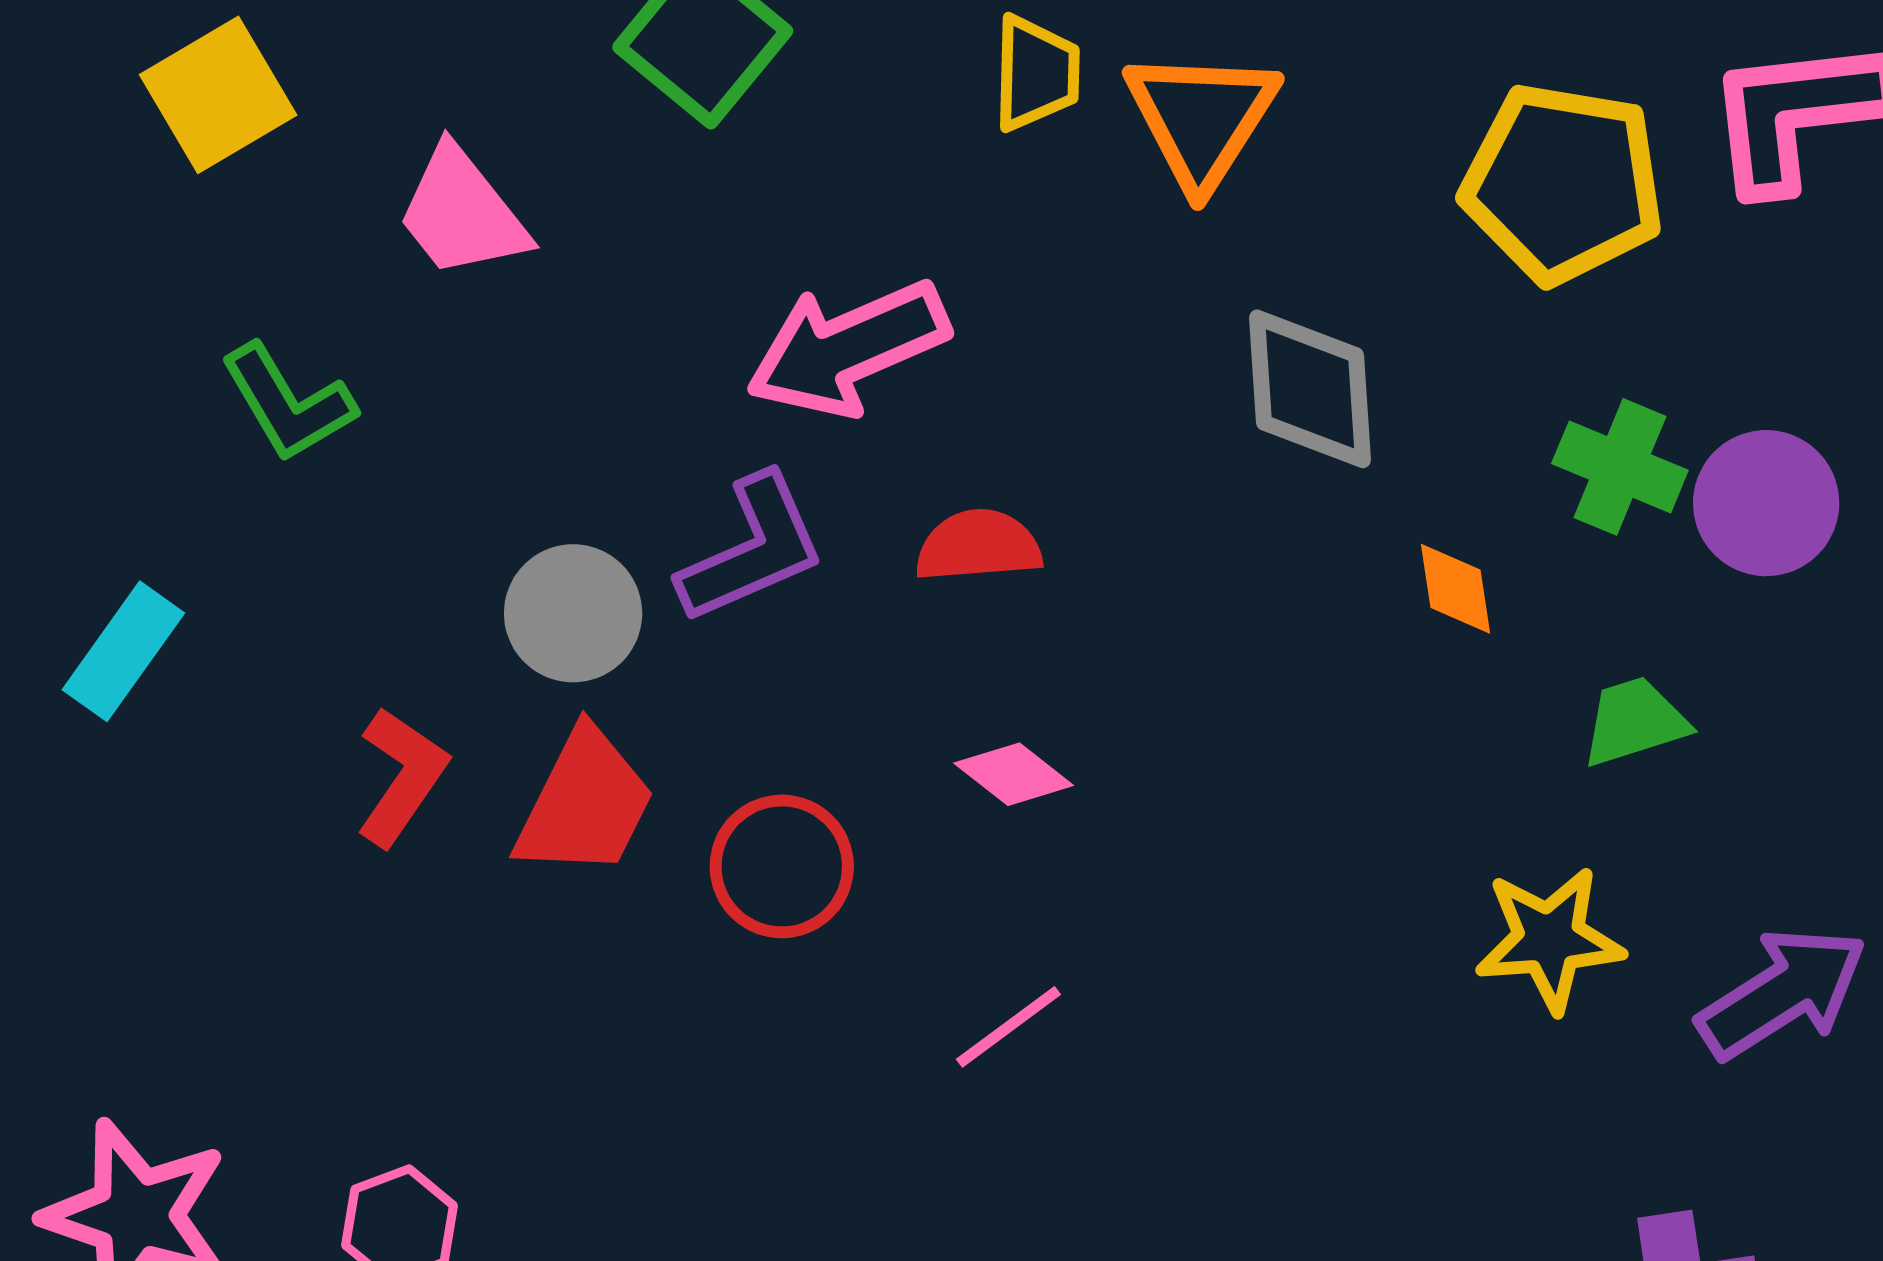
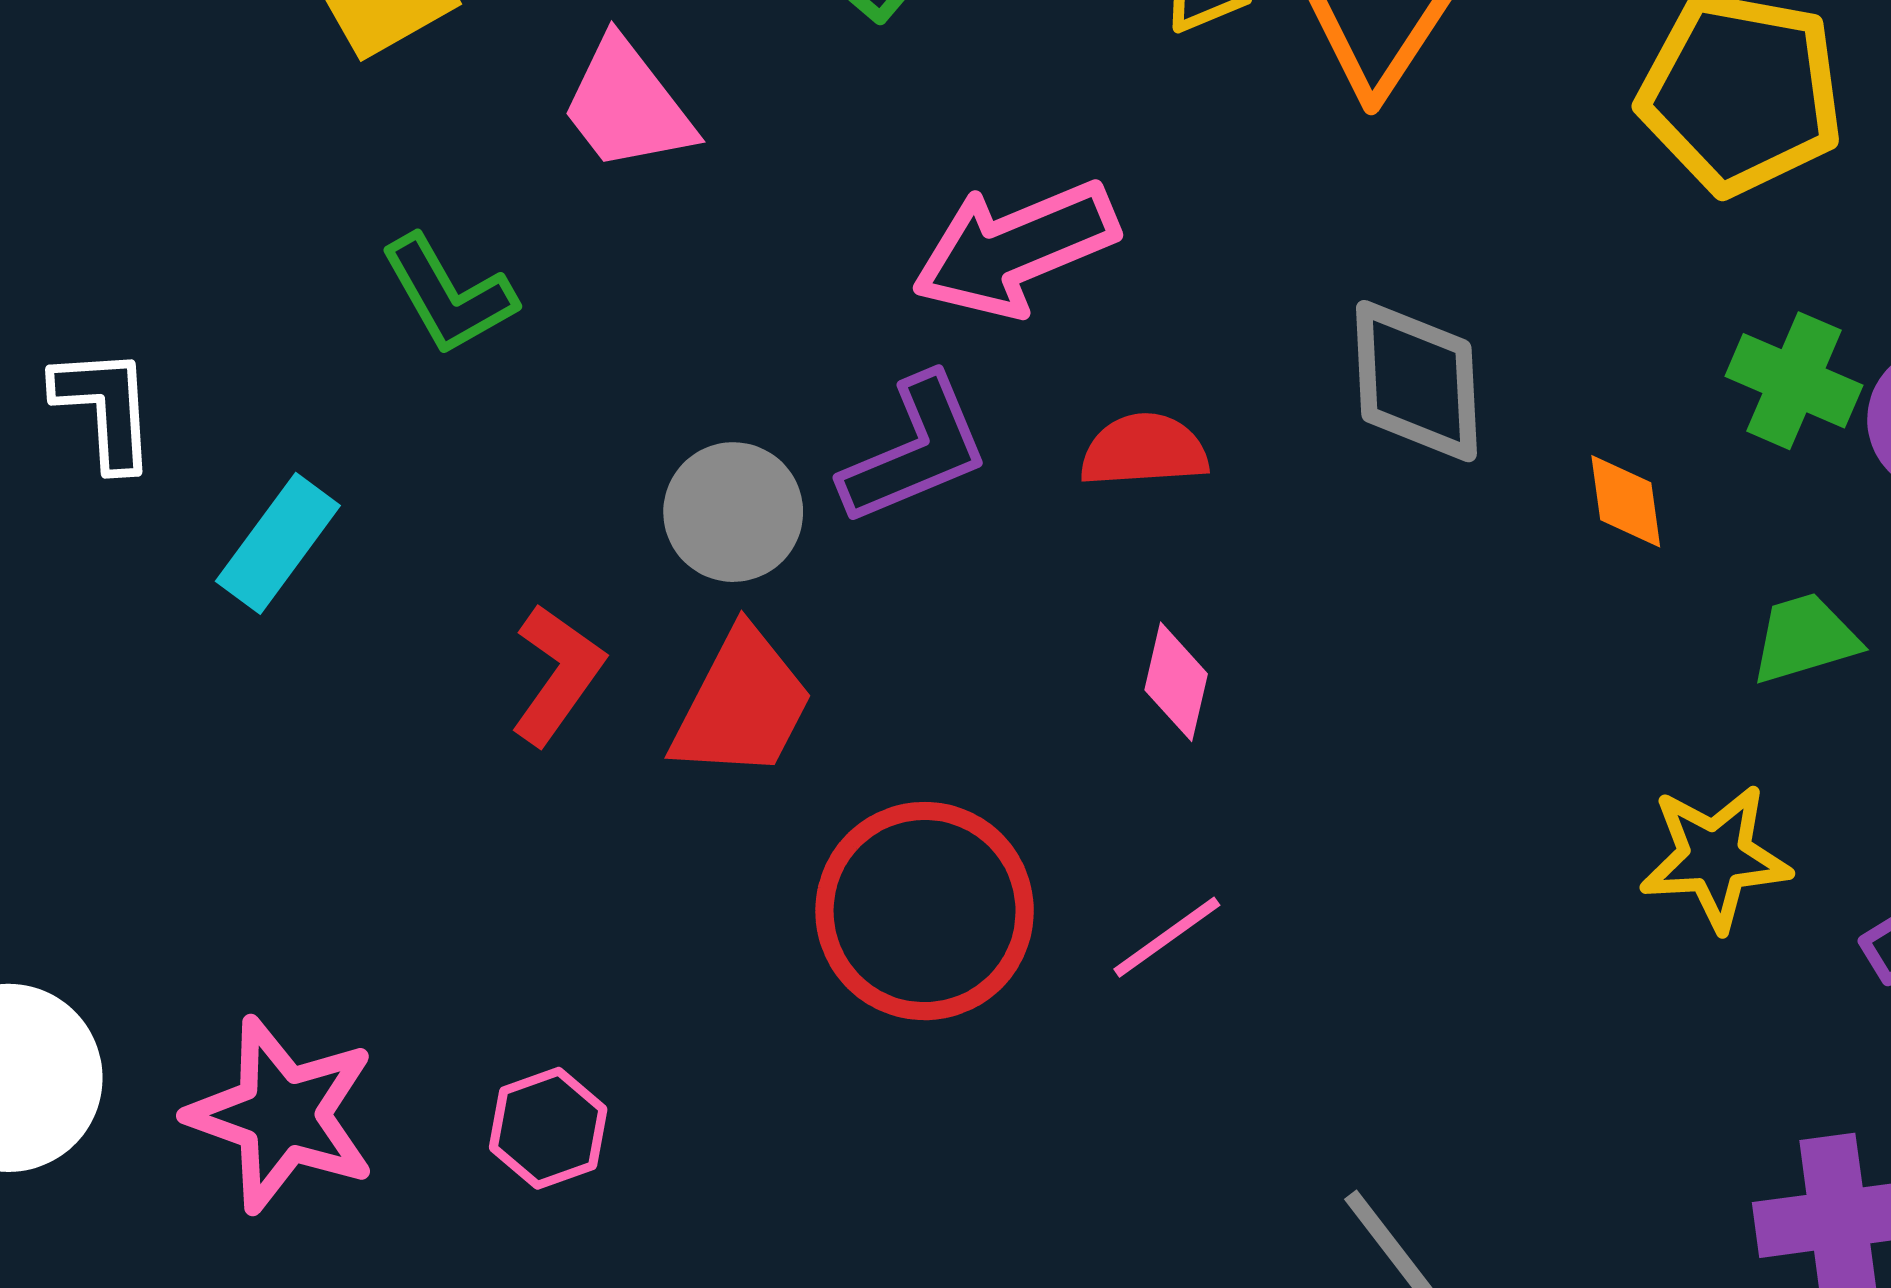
gray diamond: (1310, 389) -> (1416, 381), moved
pink diamond: (1014, 774) -> (1176, 682), turned 64
red circle: (782, 866) -> (925, 911), moved, size x1.5

